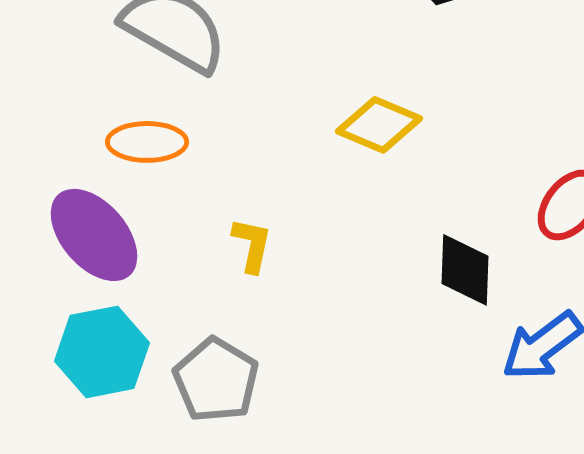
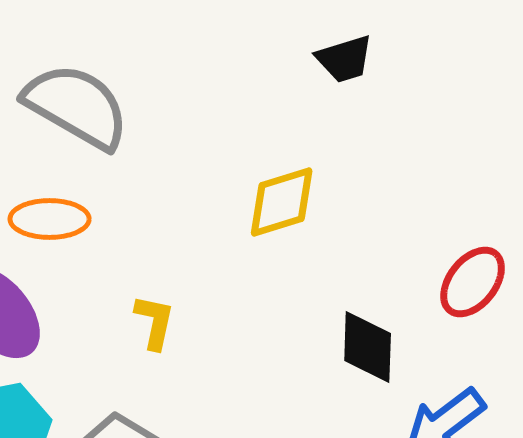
yellow diamond: (379, 125) -> (282, 202), turned -40

